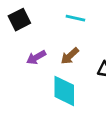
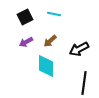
black square: (19, 20) -> (25, 17), moved

